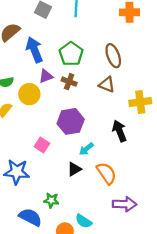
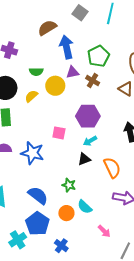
pink square: (42, 145) -> (59, 133), turned -32
cyan arrow: (86, 149) -> (90, 141), moved
green star: (51, 200) -> (69, 185), moved

